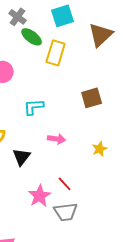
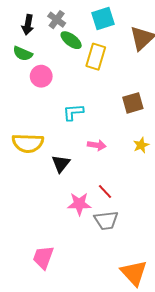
yellow star: (100, 149) -> (141, 145), moved
pink star: (40, 196) -> (79, 204), turned 30

